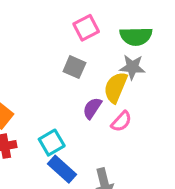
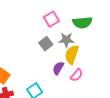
gray square: (74, 67) -> (46, 44), turned 32
gray star: (132, 67) -> (66, 40), moved

